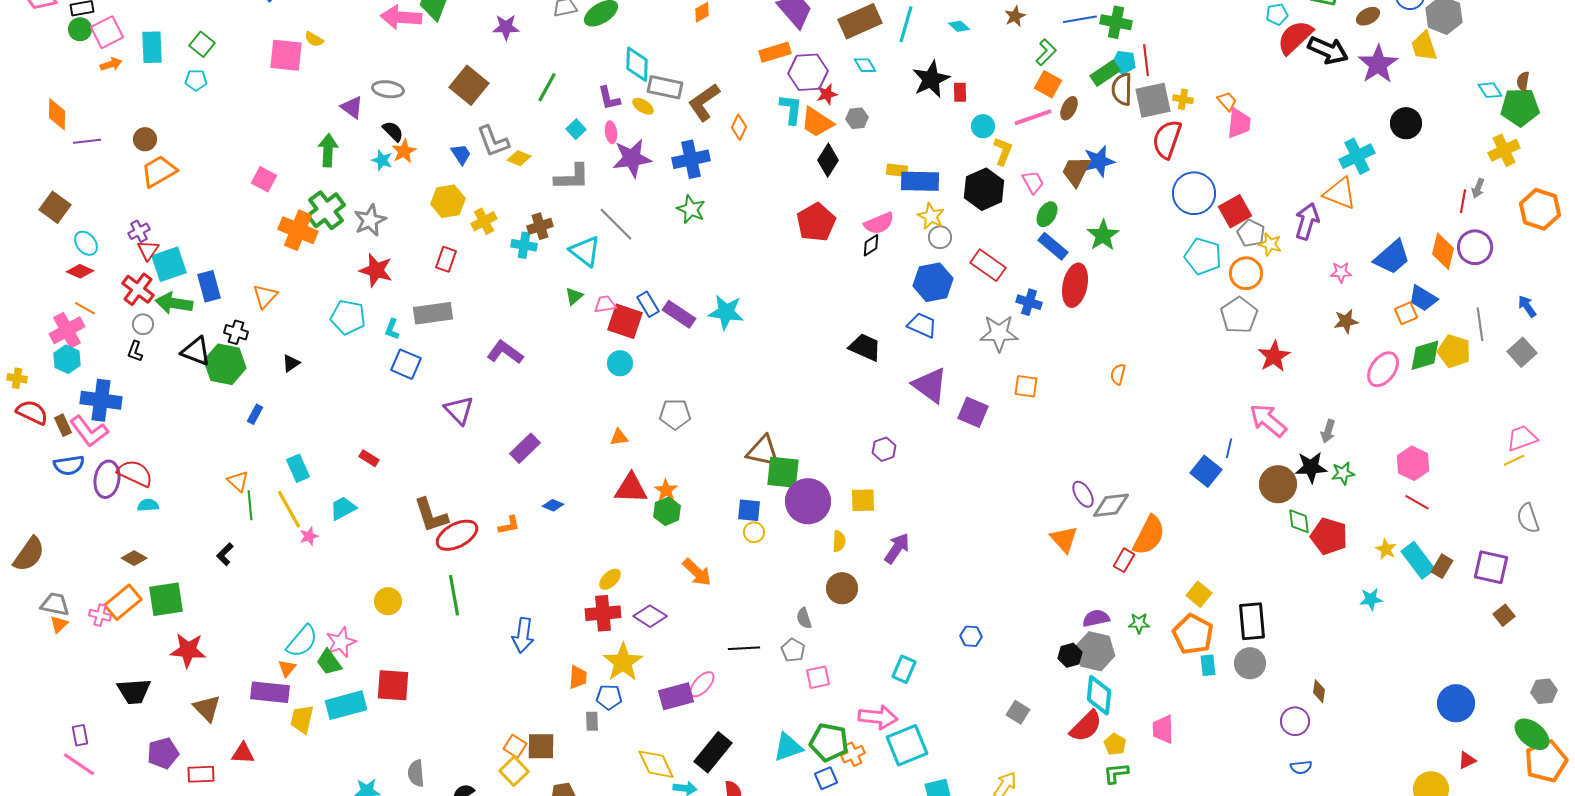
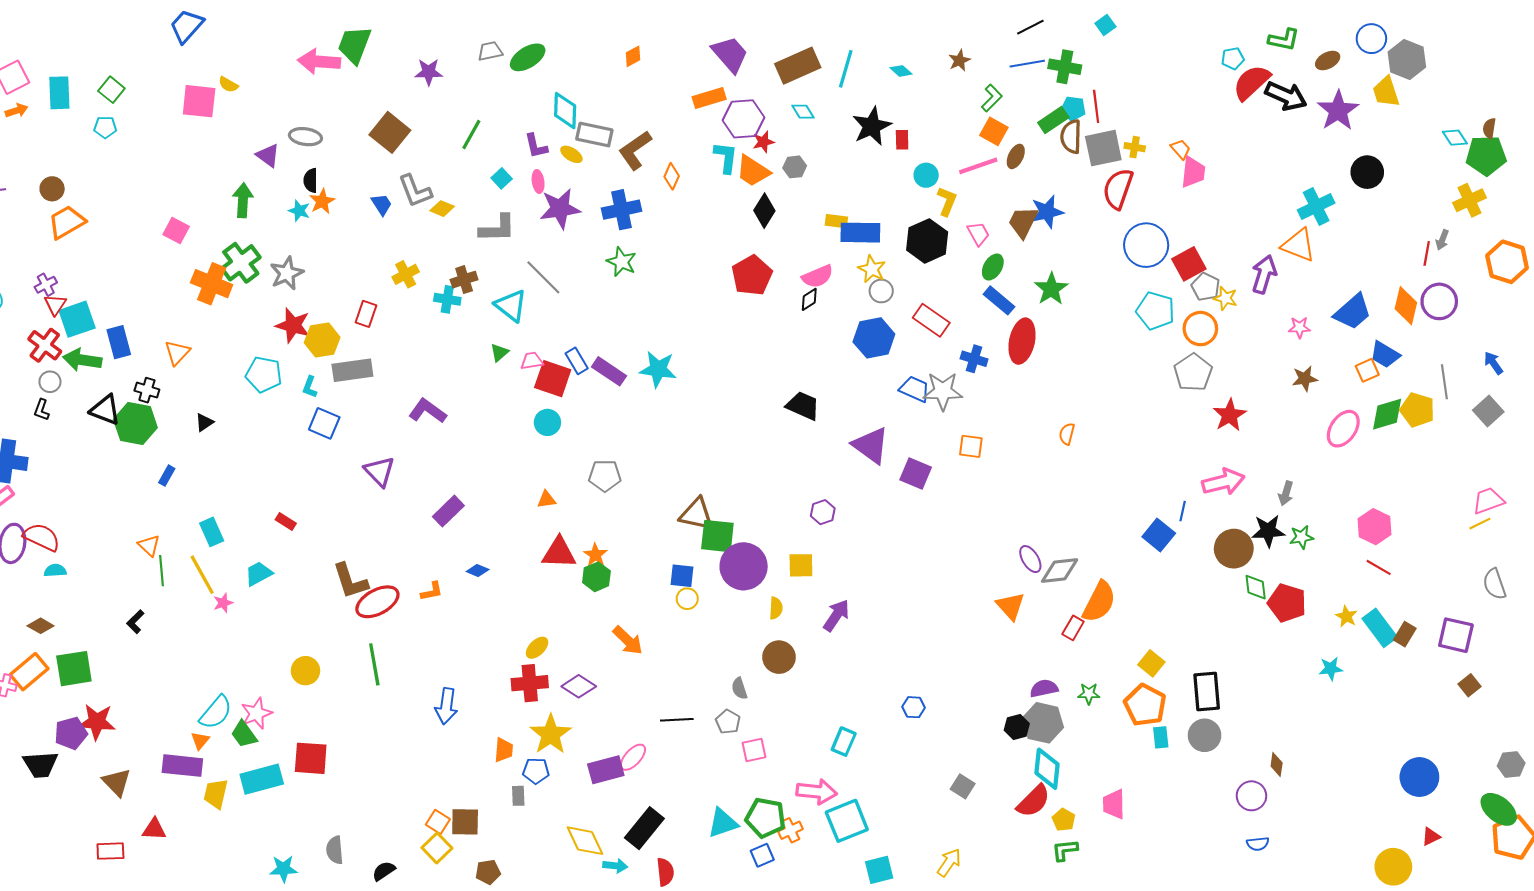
black semicircle: (393, 131) -> (311, 180), turned -135
yellow hexagon: (448, 201) -> (322, 340), moved
blue trapezoid: (922, 325) -> (915, 389), moved
pink arrow: (1268, 420) -> (1223, 482), turned 126
purple pentagon: (163, 753) -> (71, 733), moved

